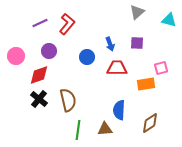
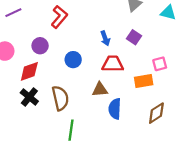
purple line: (40, 23) -> (13, 13), moved
purple square: (137, 43) -> (134, 37), turned 32
blue circle: (87, 57) -> (73, 60), moved
brown diamond: (150, 123) -> (156, 113), moved
brown triangle: (105, 129) -> (100, 90), moved

